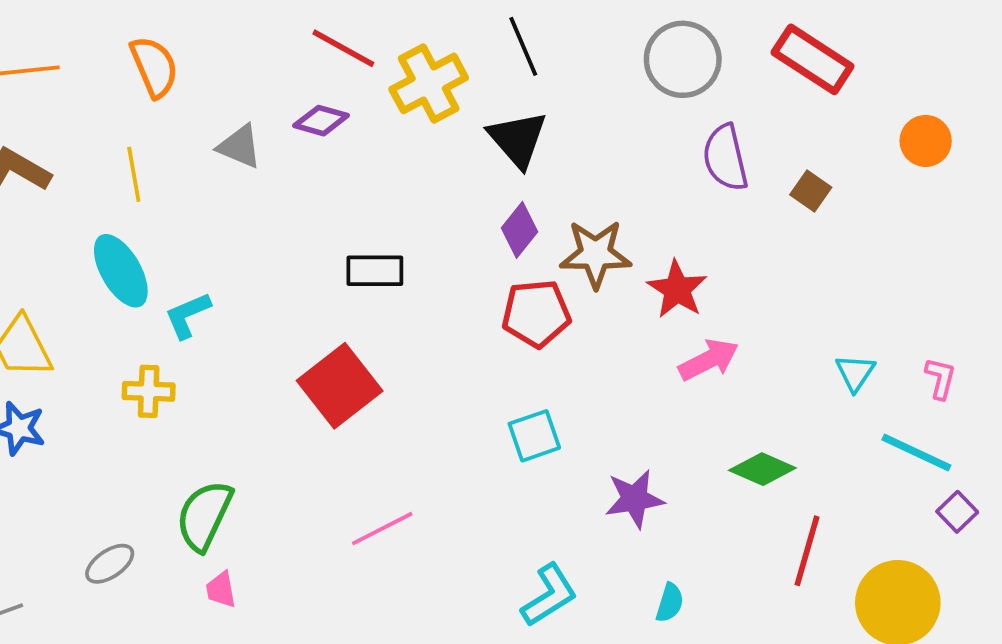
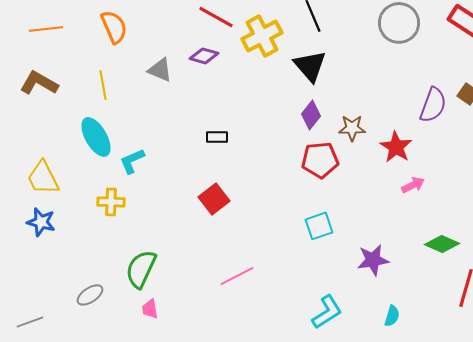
purple semicircle: (725, 158) -> (433, 105), moved, turned -147
brown star: (596, 254) -> (352, 128), size x0.7
black rectangle: (375, 271) -> (217, 137), moved, size x0.7
pink arrow: (709, 360) -> (413, 185), size x0.7
red square: (340, 386) -> (214, 199), size x0.7

